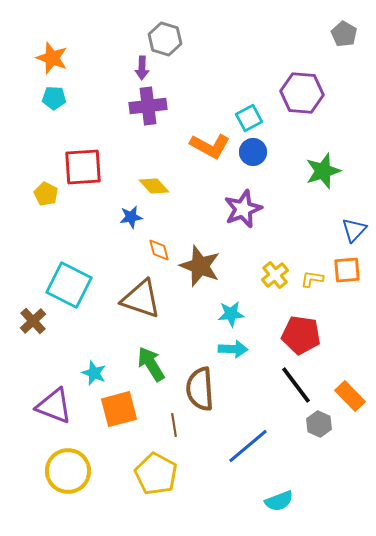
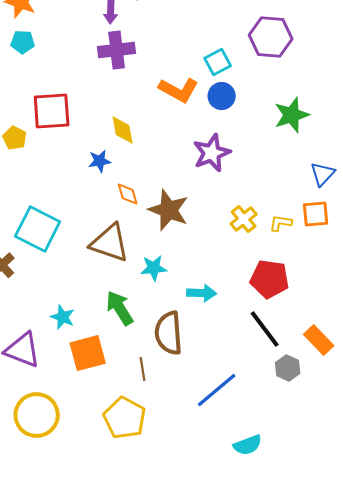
yellow diamond: (154, 186) -> (123, 130), turned 32
cyan star: (231, 314) -> (154, 268), moved

